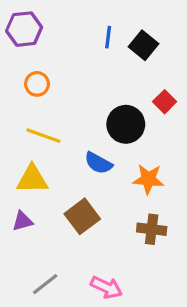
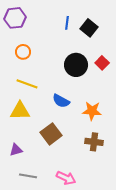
black circle: (126, 124) -> (76, 65), moved
purple triangle: (22, 221) -> (16, 150), moved
gray line: (45, 284) -> (28, 176), turned 48

